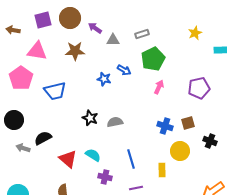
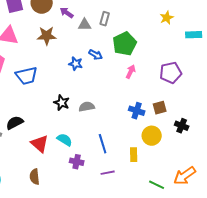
gray rectangle: (142, 34) -> (105, 19), moved, turned -56

